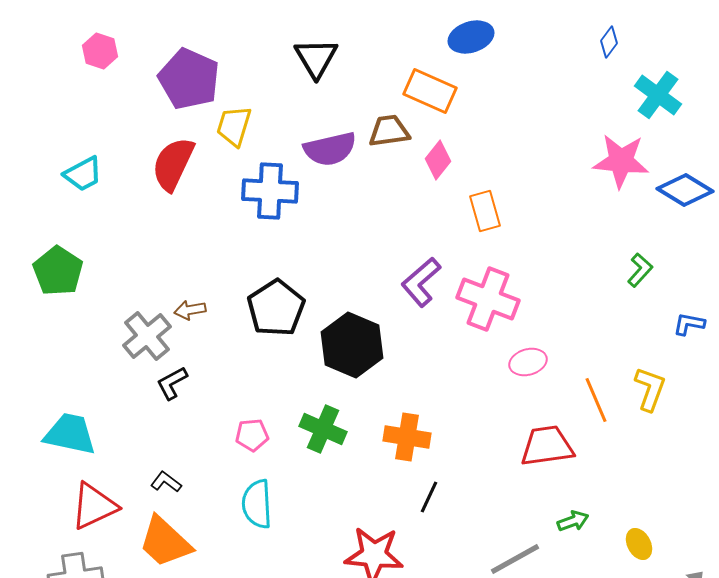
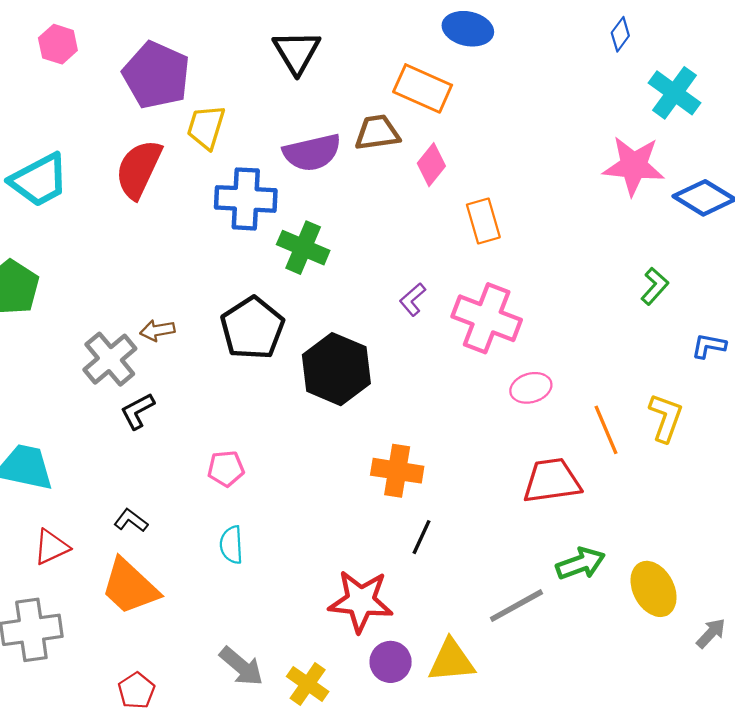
blue ellipse: (471, 37) -> (468, 29), turned 30
cyan trapezoid: (83, 174) -> (39, 180), size x1.4
purple L-shape: (421, 282) -> (413, 299), size x0.6
green cross: (323, 429) -> (303, 248), moved
cyan semicircle: (257, 504) -> (231, 545), size x0.7
red triangle: (94, 506) -> (51, 547), size x0.7
green arrow: (573, 521) -> (581, 564), size x1.4
yellow ellipse: (639, 544) -> (654, 589), size x1.6

